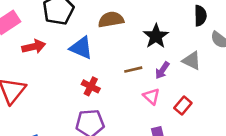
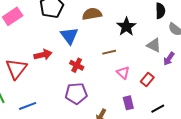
red arrow: (34, 47) -> (43, 55), moved
blue triangle: (81, 48) -> (69, 36), turned 30
purple arrow: (162, 70) -> (169, 59), moved

